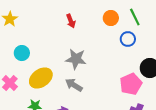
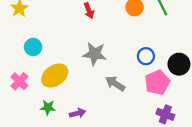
blue circle: (128, 39) -> (146, 56), moved
gray arrow: (74, 85) -> (115, 84), moved

